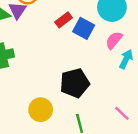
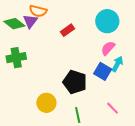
blue square: (84, 28) -> (103, 71), moved
black pentagon: (75, 83) -> (75, 82), turned 30

